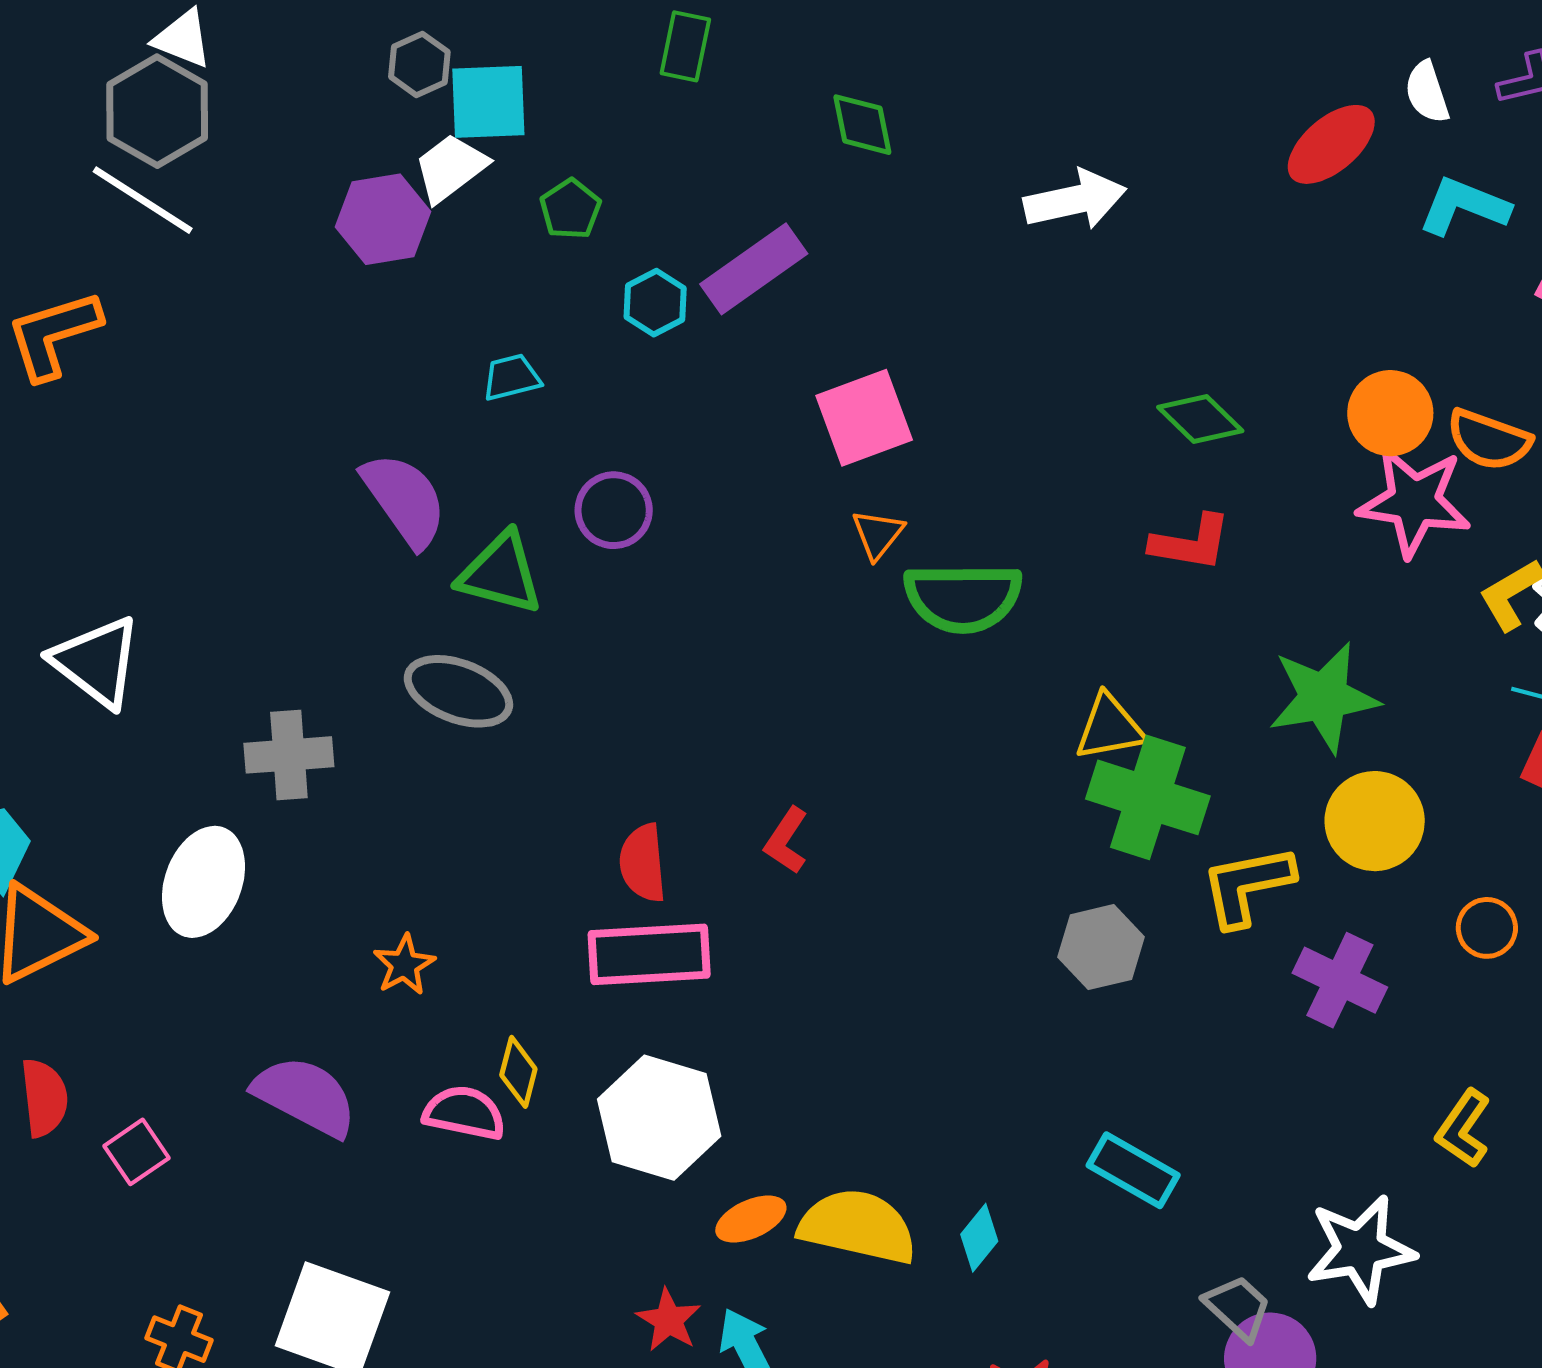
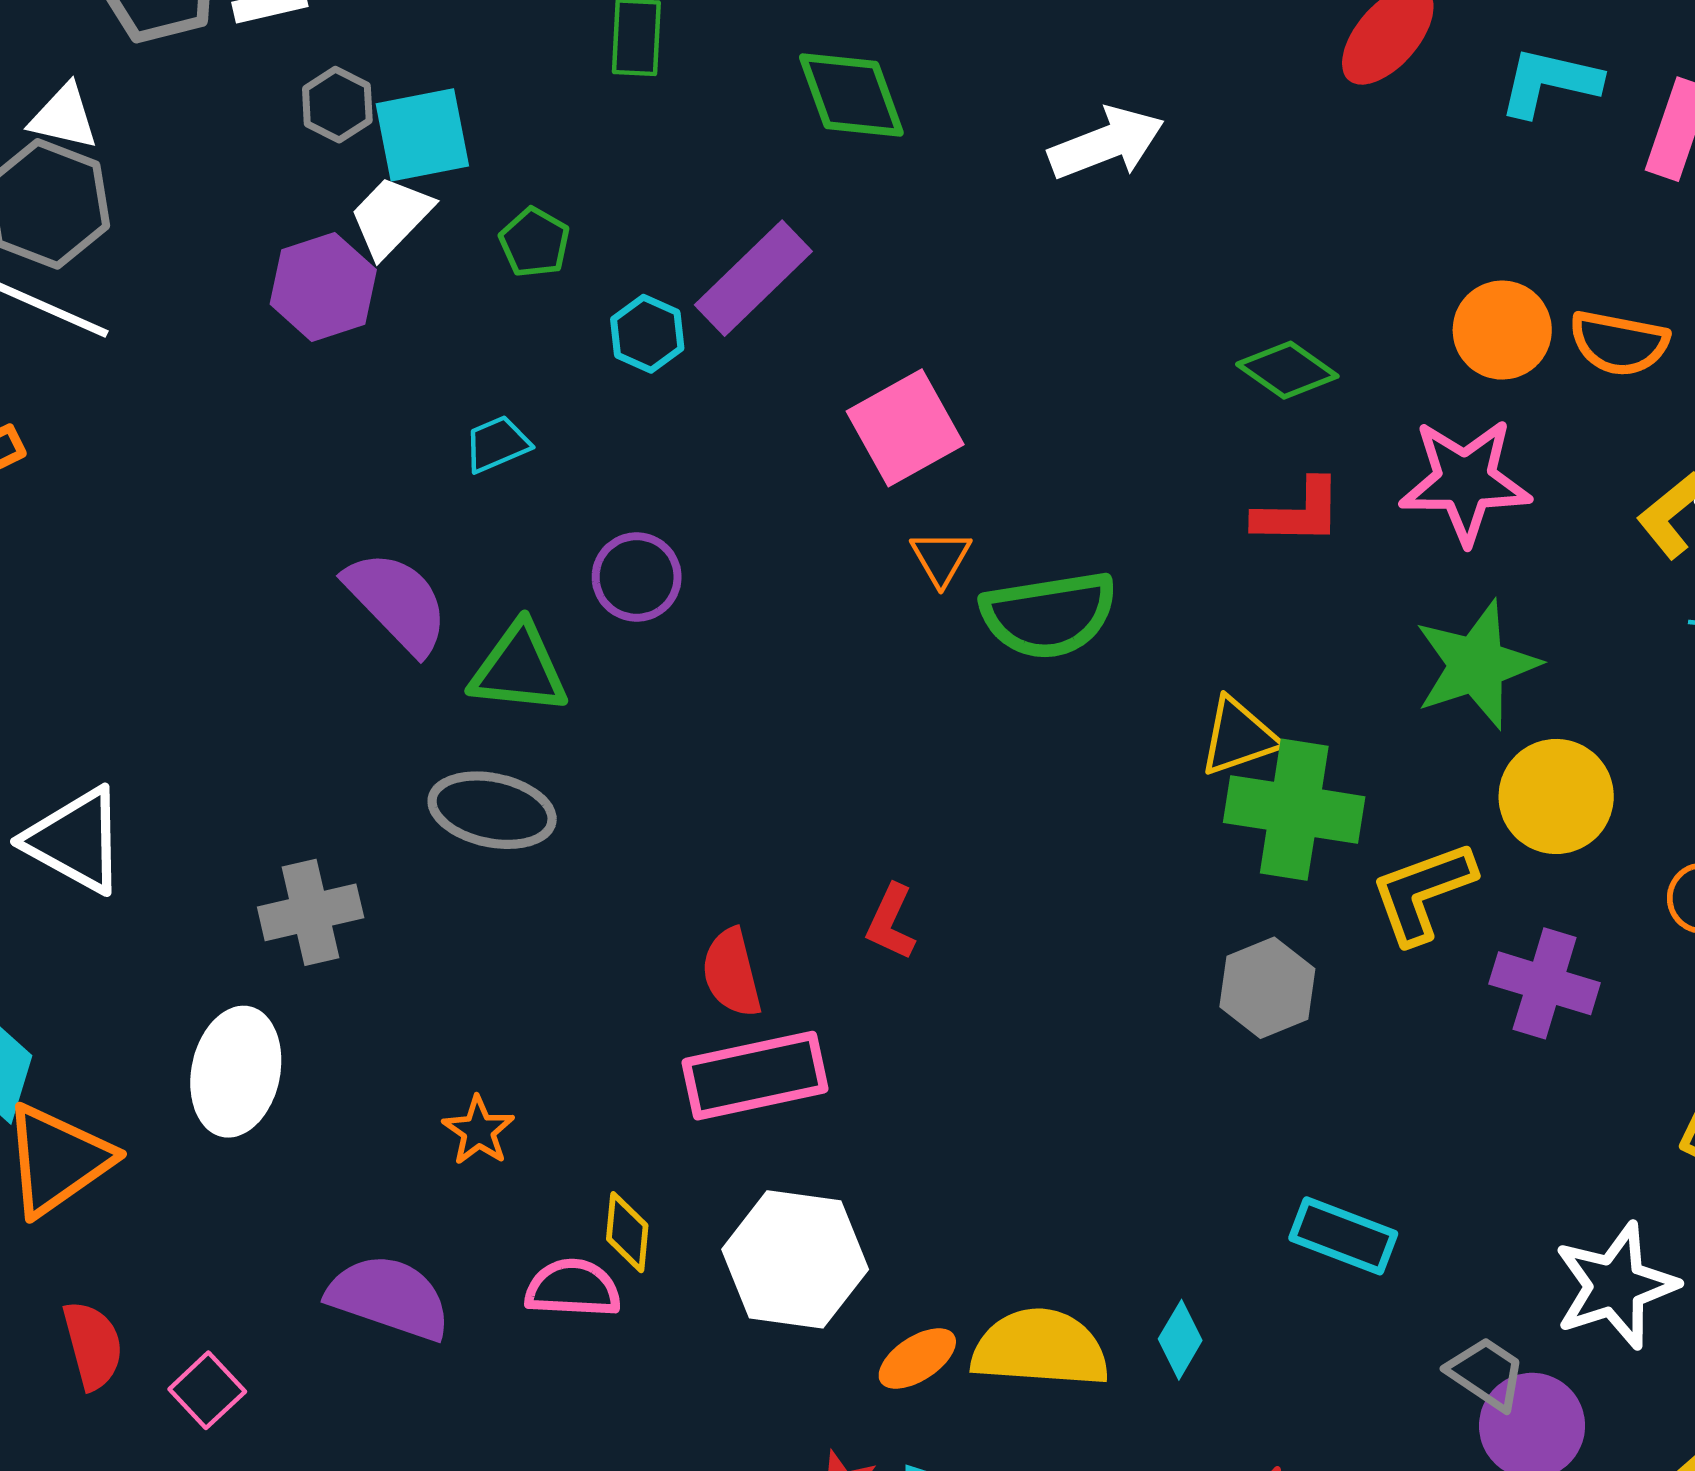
green diamond: (862, 125) -> (851, 95), size x1.4
pink star: (1414, 502) -> (1465, 481), moved

